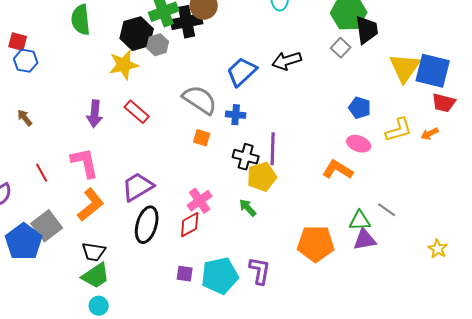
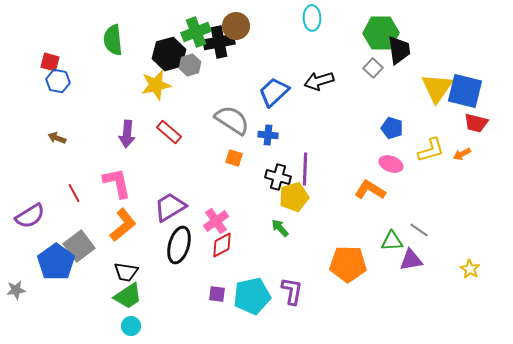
brown arrow: (25, 118) -> (57, 138), turned -30
pink cross: (200, 201) -> (216, 221), moved
purple triangle: (365, 240) -> (411, 260), moved

